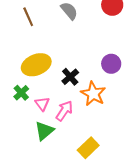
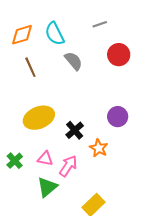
green cross: (21, 93) -> (15, 161), moved
orange star: (93, 94) -> (99, 148), size x0.7
pink triangle: (42, 104) -> (45, 159), turned -42

